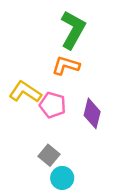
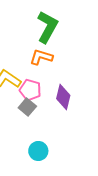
gray square: (49, 155) -> (27, 107), moved

